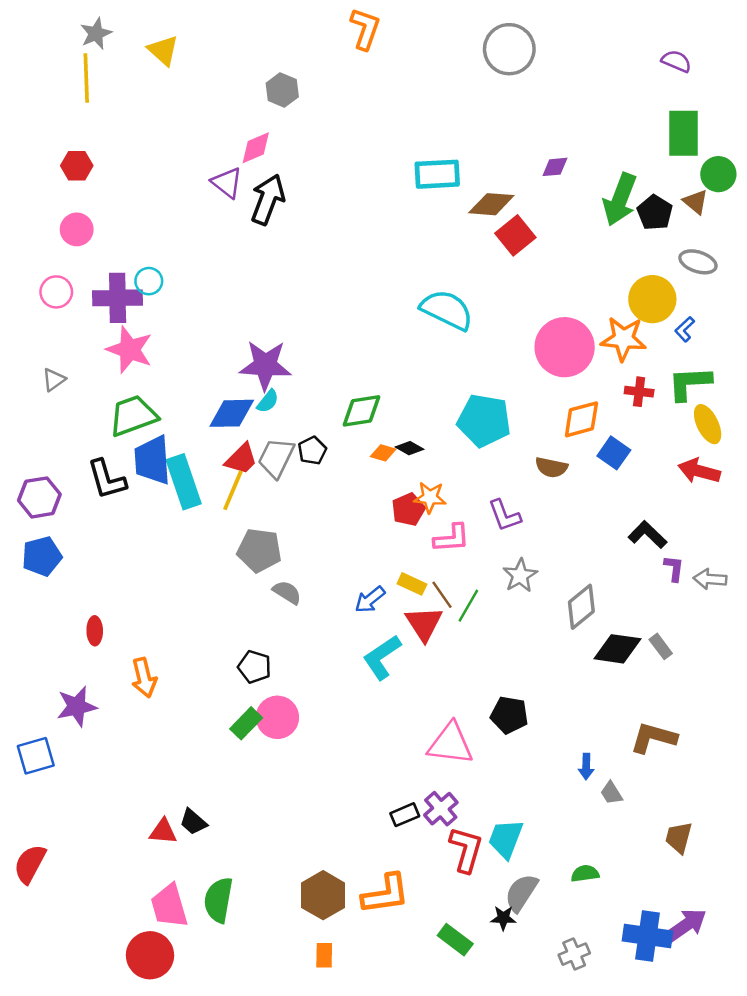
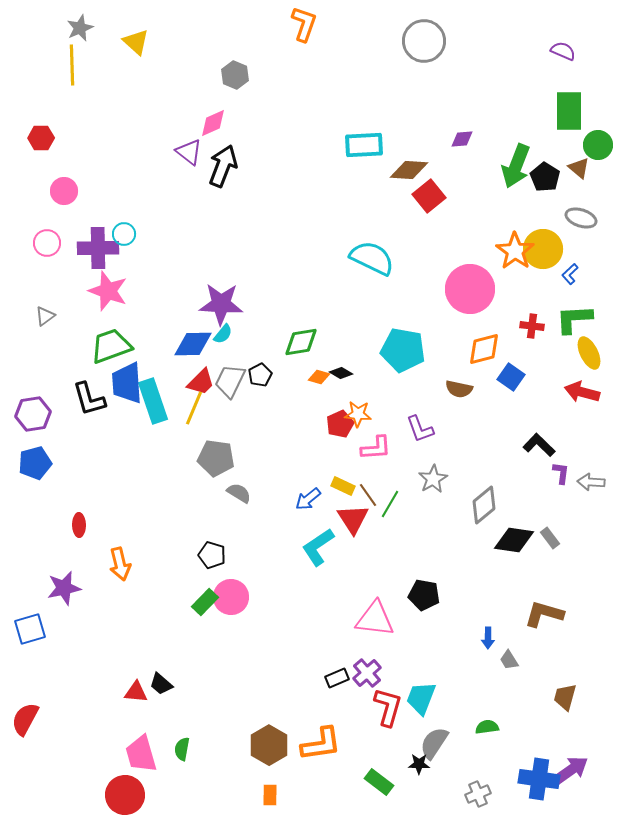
red hexagon: (77, 166) -> (41, 138), moved
orange star: (623, 339) -> (515, 251), moved, turned 30
green semicircle: (218, 900) -> (182, 749), size x0.6

